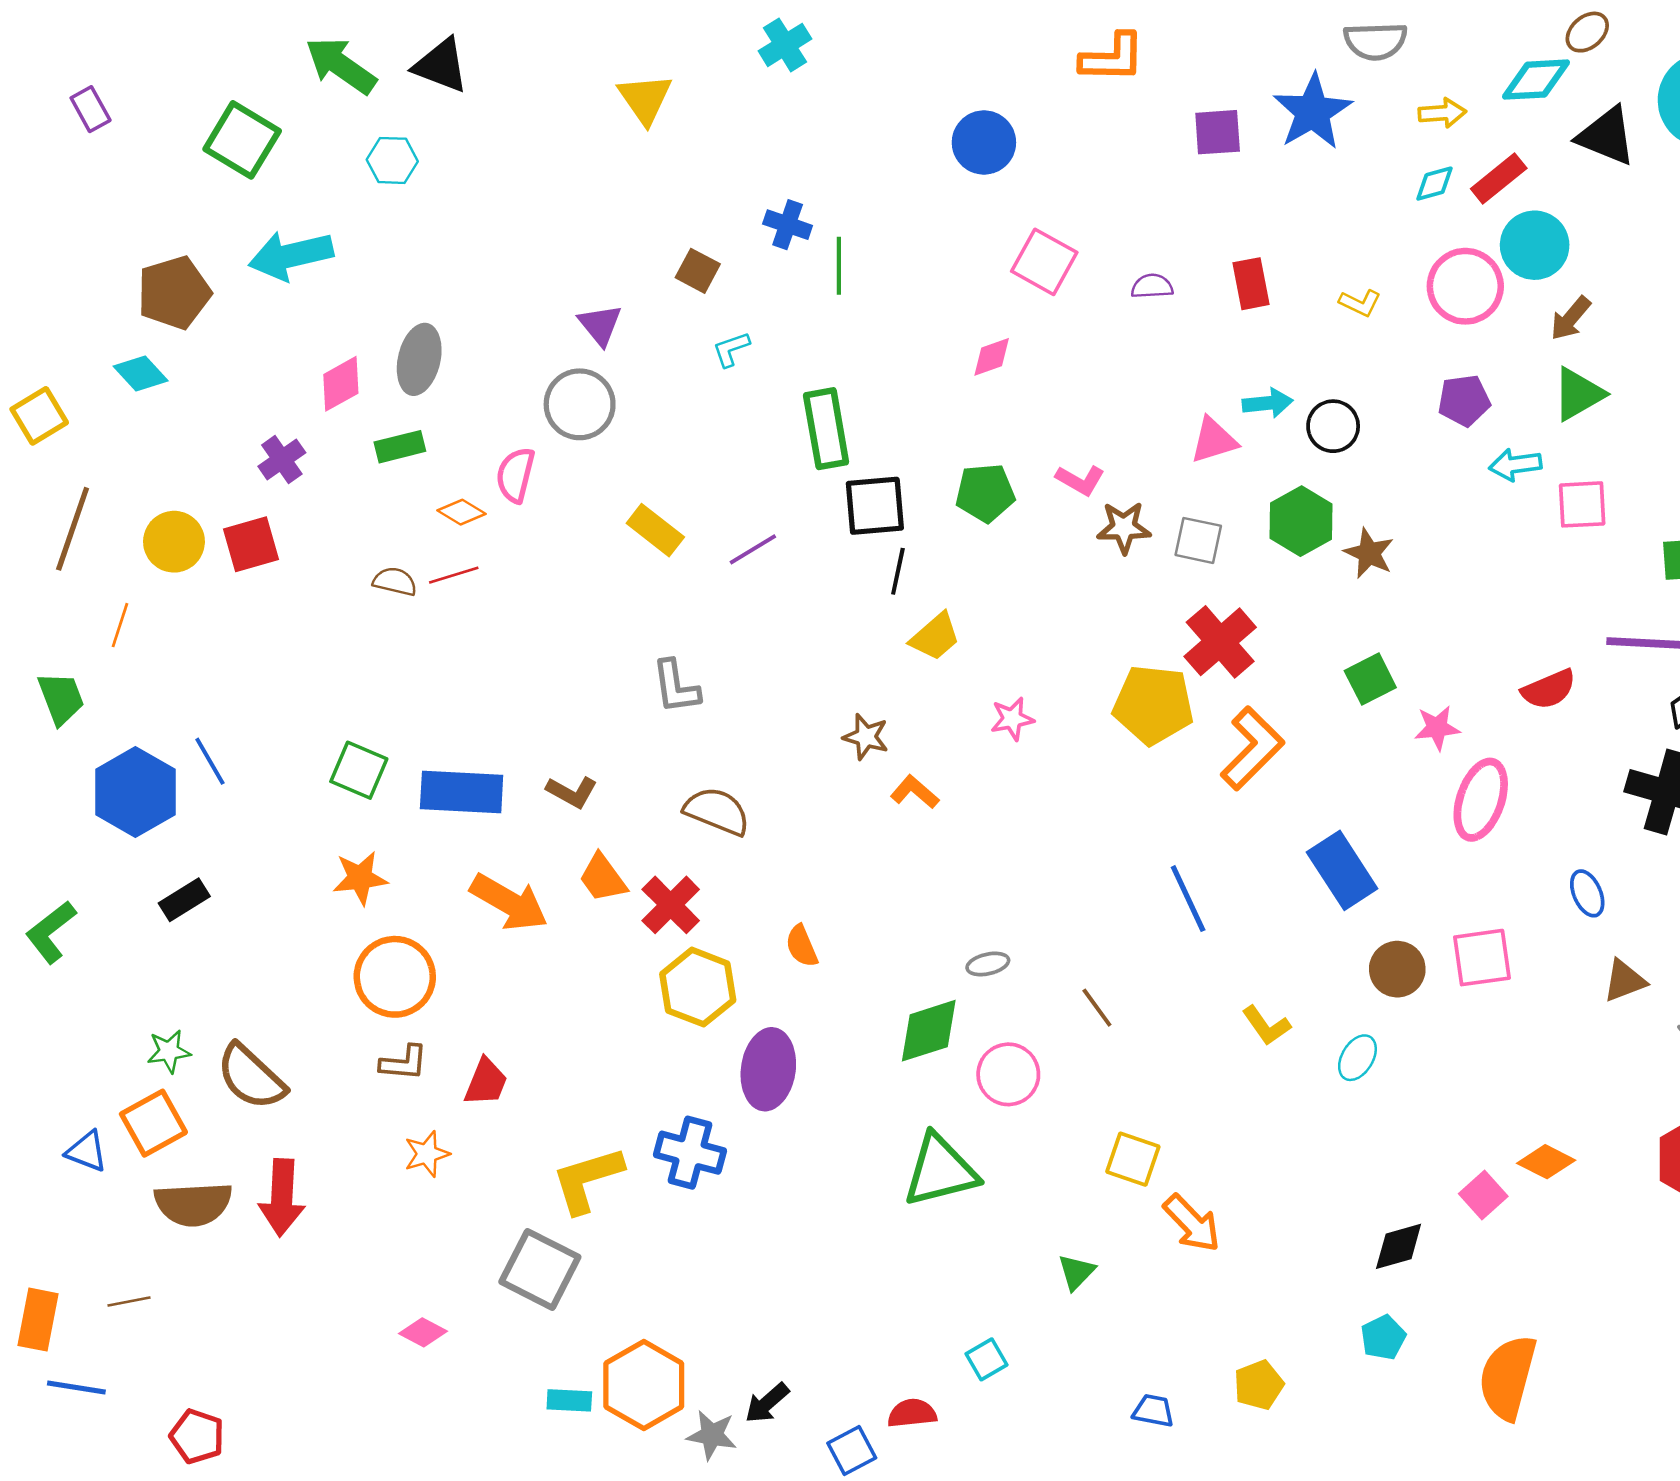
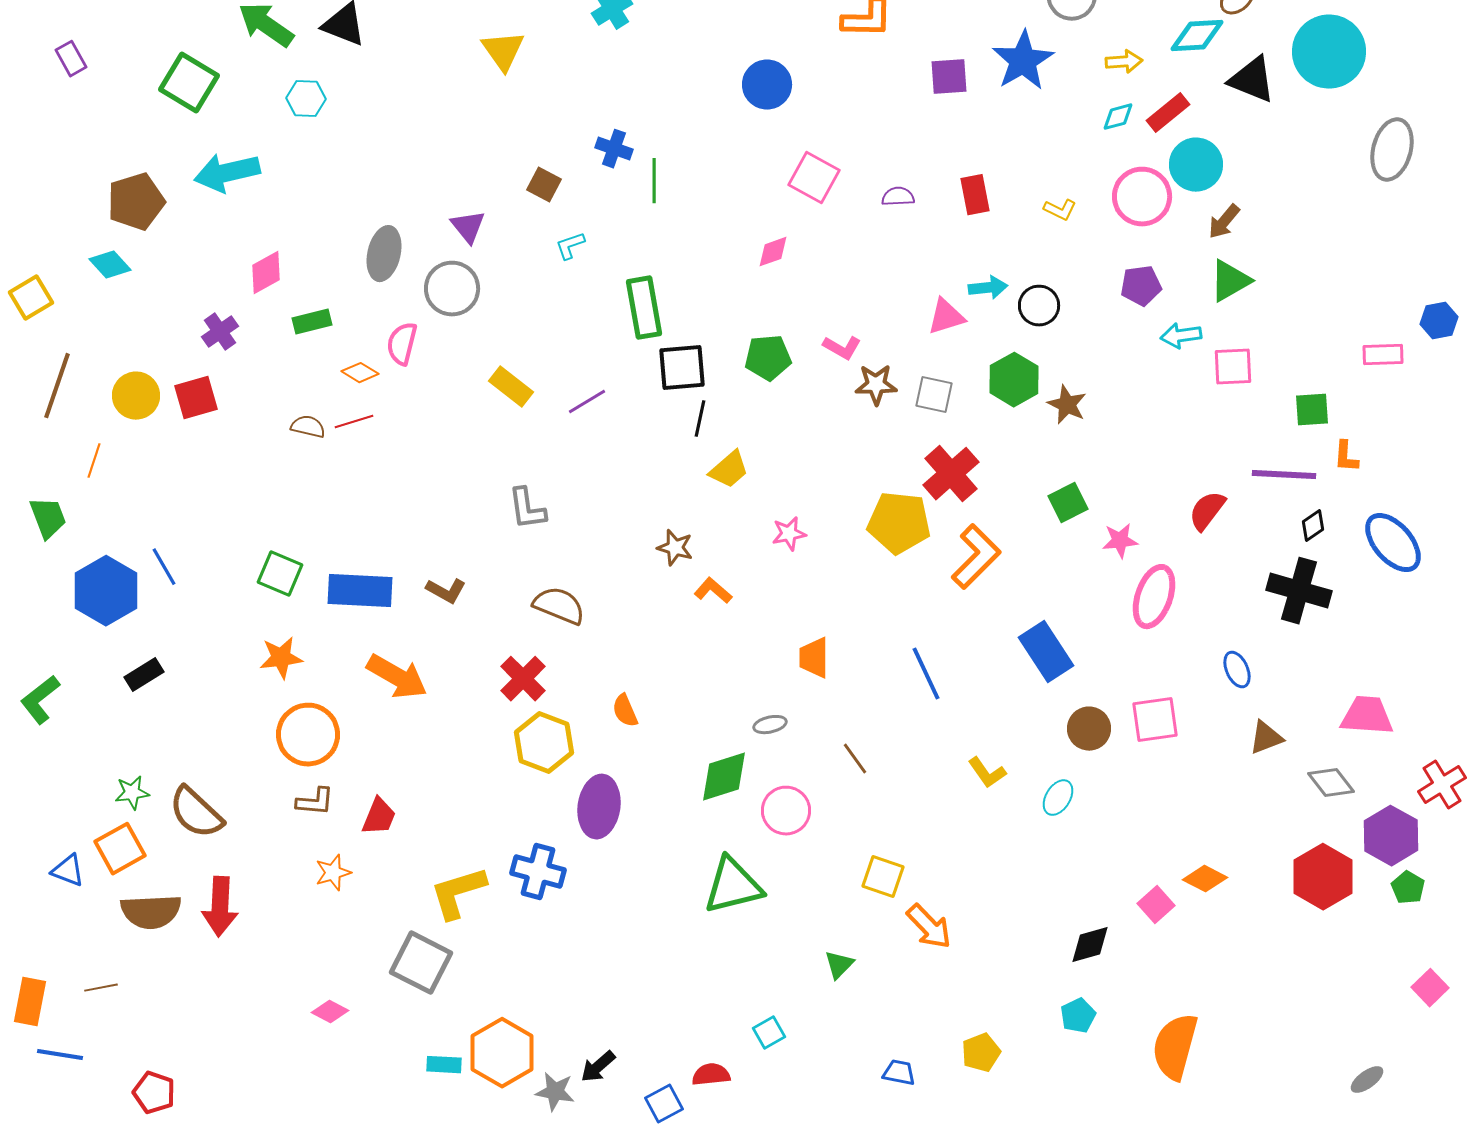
gray ellipse: (419, 359) -> (384, 254), moved
red semicircle: (1549, 689) -> (1207, 511), turned 150
orange trapezoid: (603, 878) -> (814, 658), moved, turned 36

